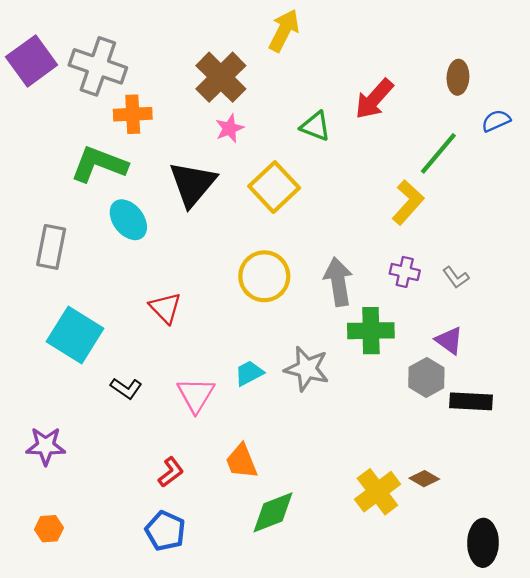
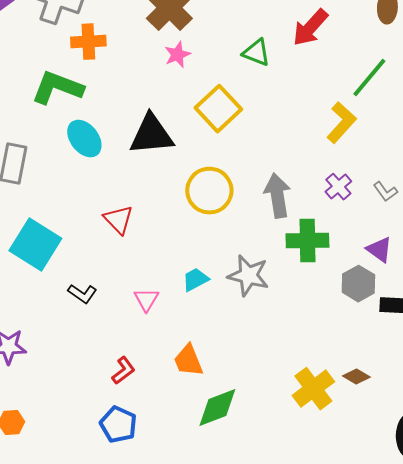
black triangle: (193, 184) -> (151, 135), moved, turned 45
purple cross: (405, 272) -> (338, 187), turned 36
pink triangle: (196, 395) -> (146, 300), size x0.7

